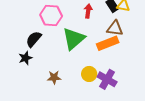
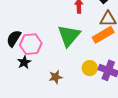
pink hexagon: (51, 15) -> (31, 44), moved
black semicircle: (34, 39) -> (14, 38), moved

